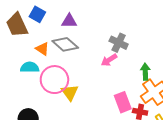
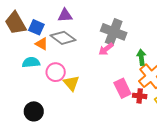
blue square: (37, 14) -> (36, 27), moved
gray cross: (119, 43) -> (114, 32), size x1.4
pink circle: (54, 80) -> (56, 72), size x0.7

